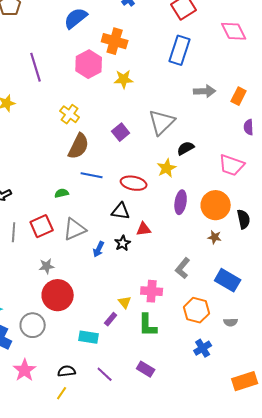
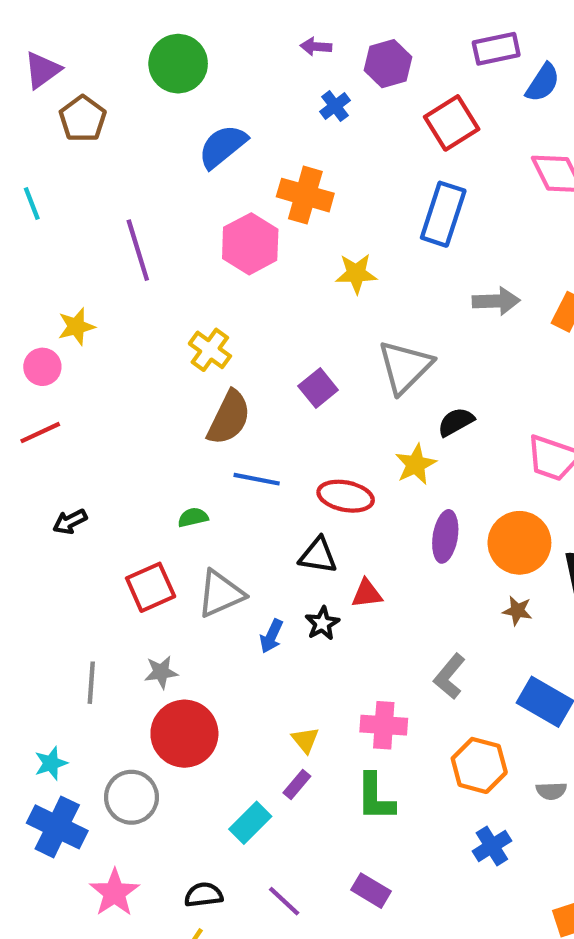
yellow star: (124, 79) -> (356, 274), moved
gray line: (14, 232) -> (91, 683), moved
yellow triangle: (125, 302) -> (305, 740), moved
cyan rectangle: (89, 337) -> (250, 823), turned -54

